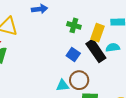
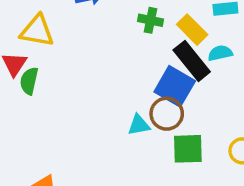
yellow rectangle: (98, 33) -> (192, 30), turned -60
blue square: (73, 55) -> (175, 86), moved, size x1.6

